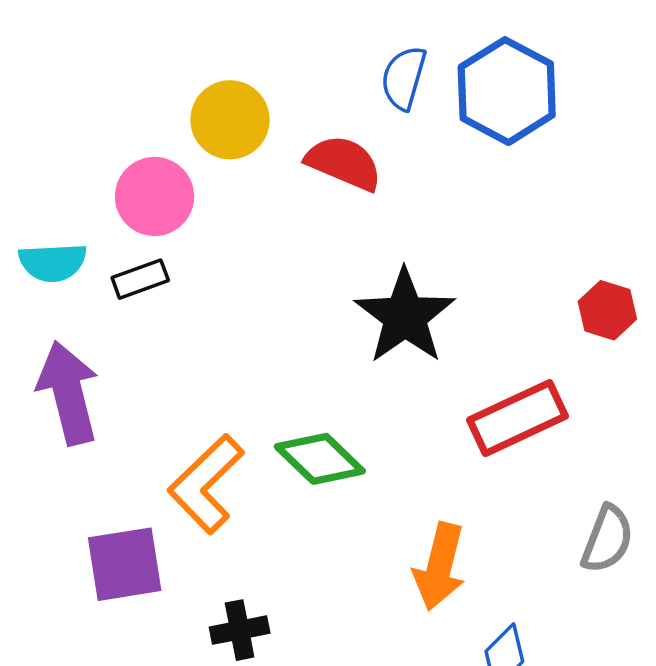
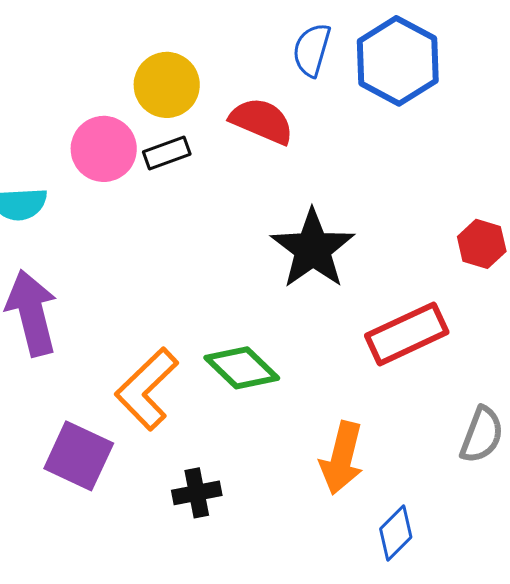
black rectangle: (140, 279) -> (167, 153), moved
purple square: (125, 564) -> (79, 456), turned 34
black cross: (240, 630) -> (197, 493), moved

